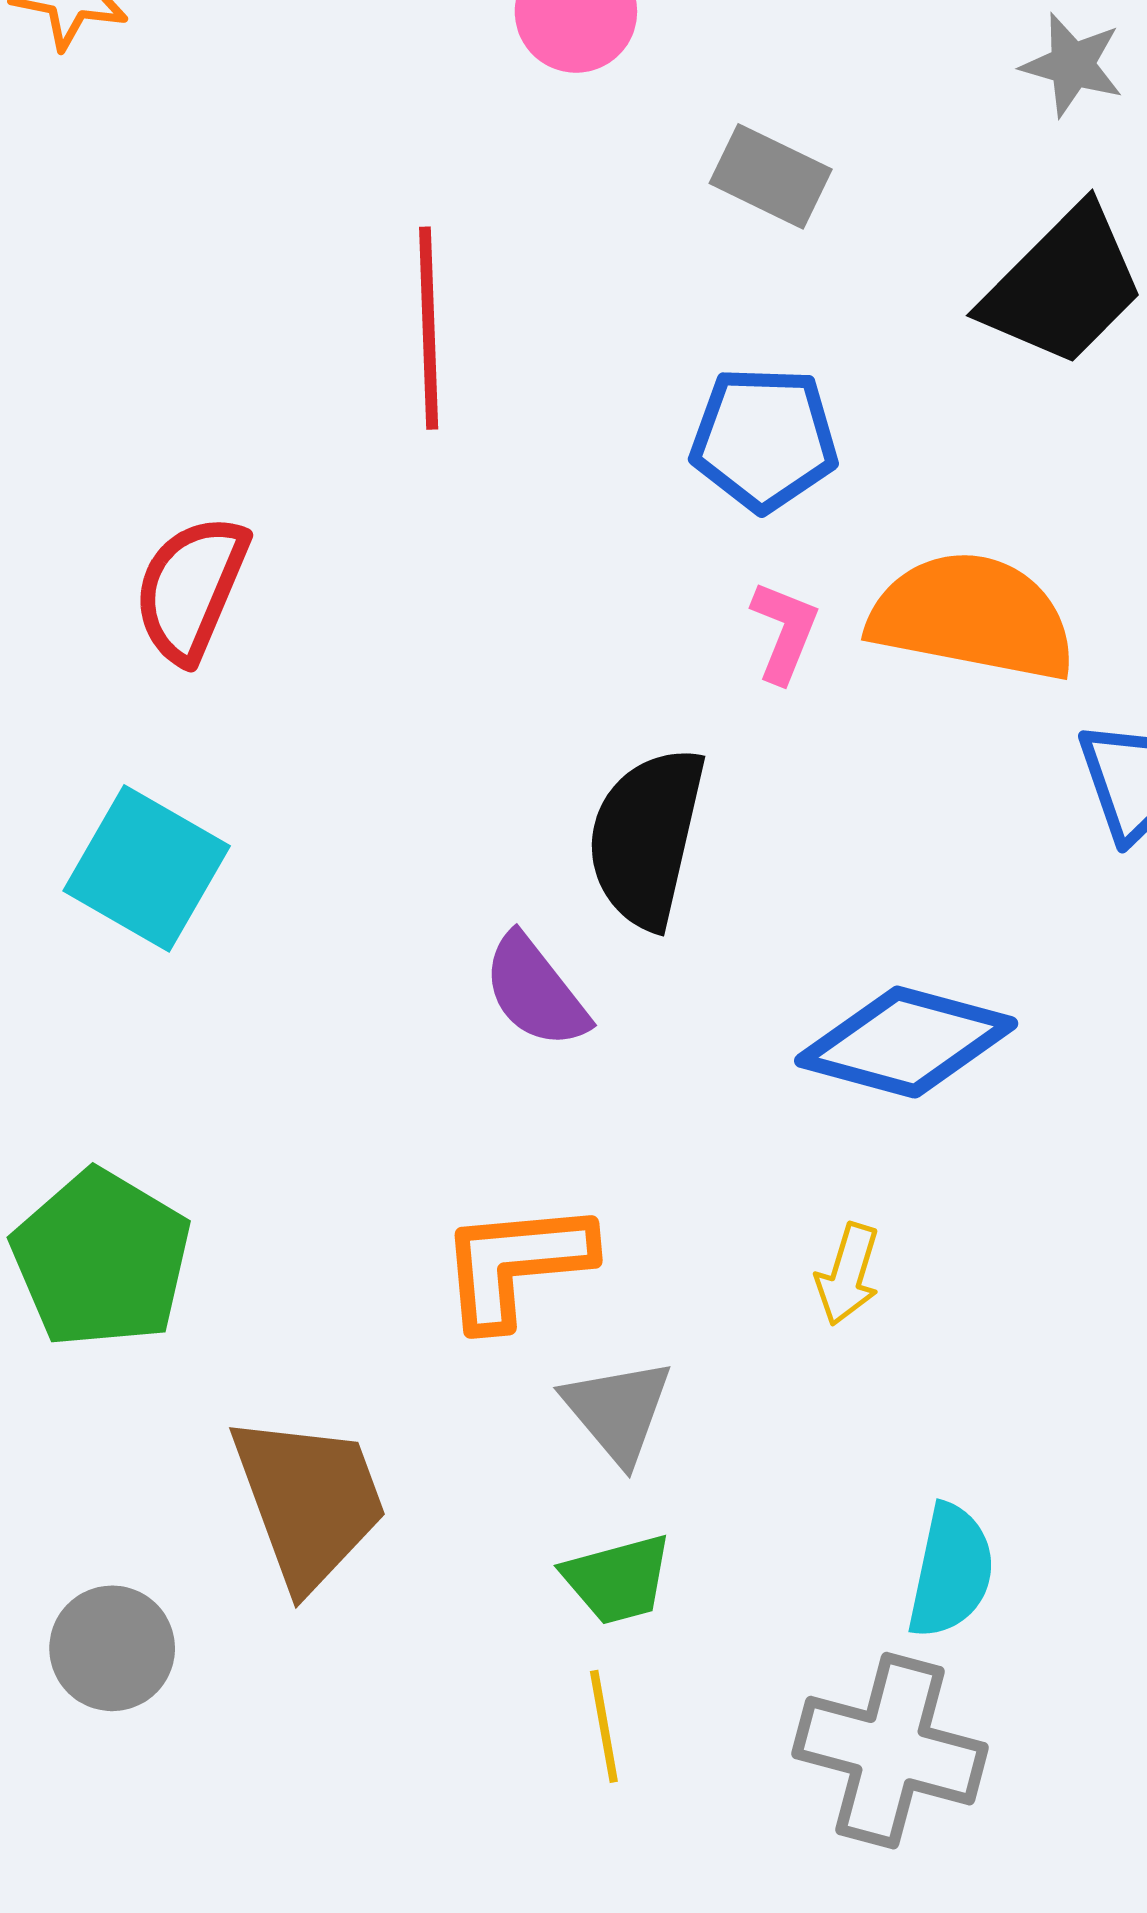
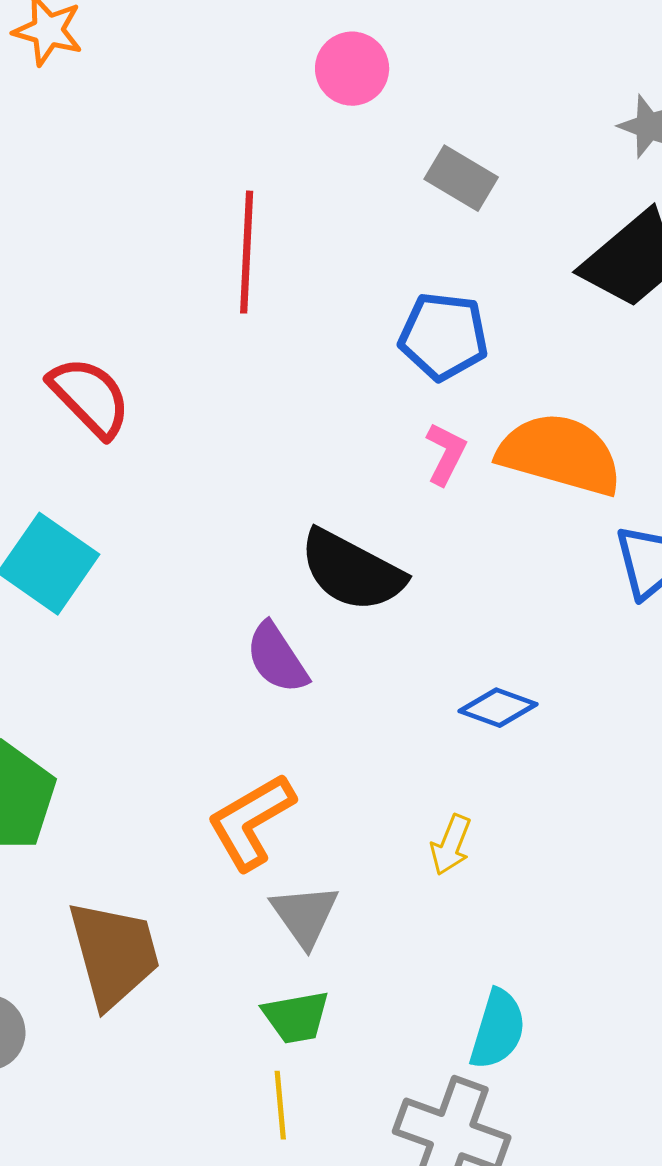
red semicircle: (191, 589) -> (90, 397), turned 108
black semicircle: (646, 837) -> (352, 571), turned -80
blue diamond: (906, 1042) -> (498, 708), size x0.6
orange L-shape: (516, 1264) -> (251, 822), turned -30

